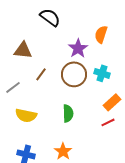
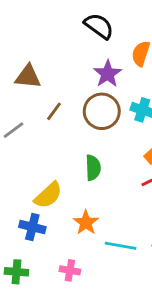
black semicircle: (50, 17) -> (99, 26), moved
yellow semicircle: (26, 115) -> (48, 195), moved, turned -55

